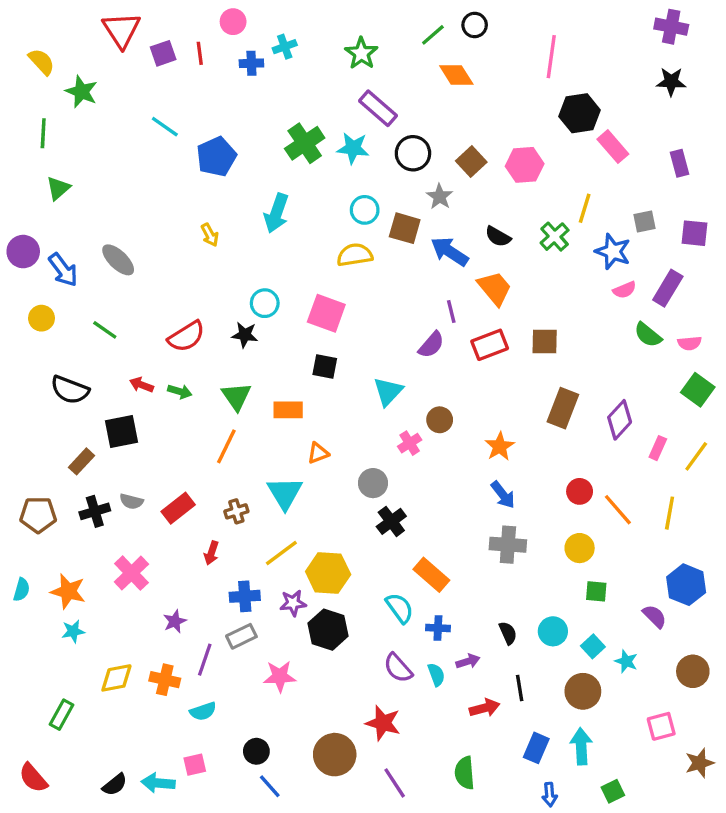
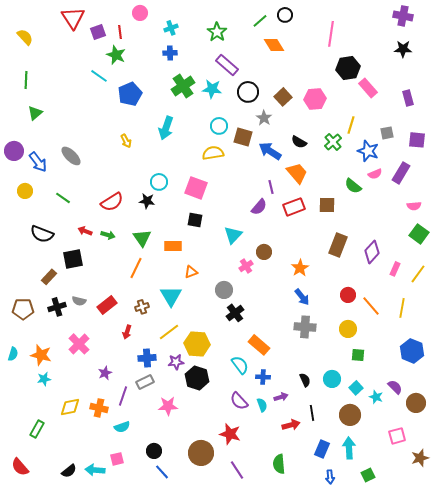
blue cross: (251, 63) -> (170, 53), moved
green star: (81, 92) -> (116, 55), moved
green semicircle: (648, 335) -> (353, 186), moved
purple semicircle: (655, 616) -> (395, 387), moved

